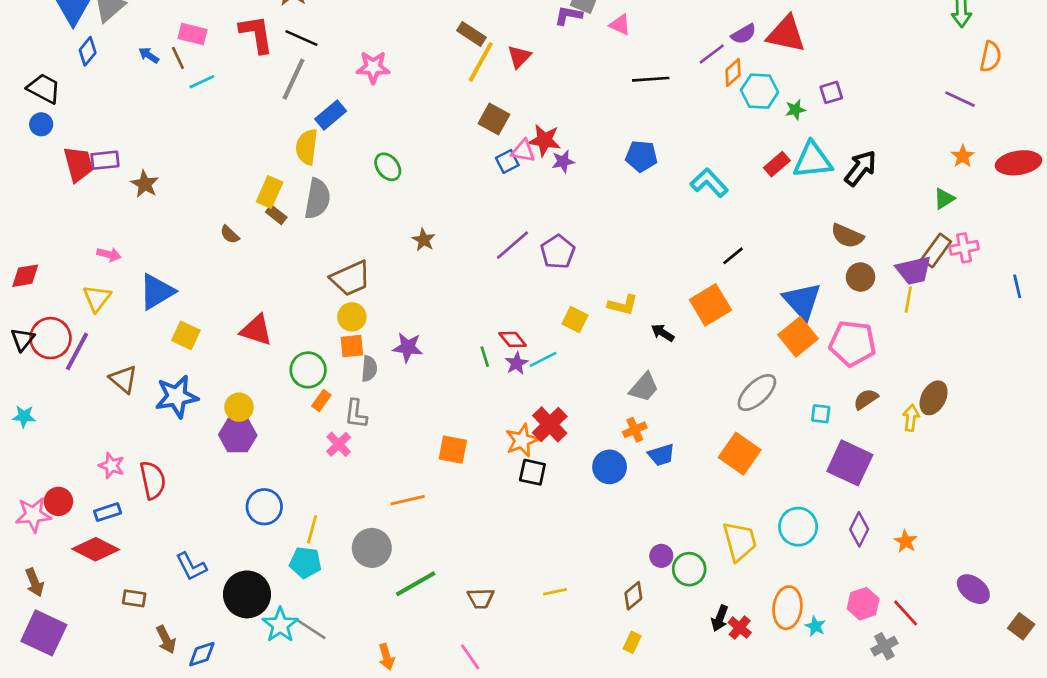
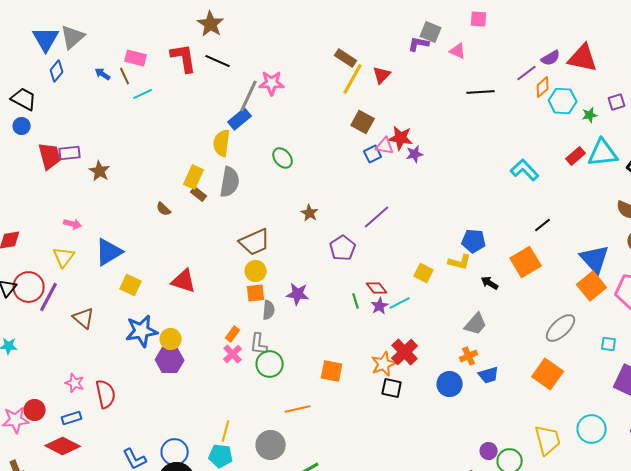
gray line: (293, 79) -> (249, 96), moved
blue pentagon: (641, 156) -> (474, 241), moved
purple pentagon: (558, 252) -> (343, 248), moved
green circle: (308, 370) -> (270, 364), moved
blue star: (177, 397) -> (142, 331), moved
pink cross: (339, 444) -> (233, 354), moved
blue circle: (264, 507) -> (175, 452), moved

